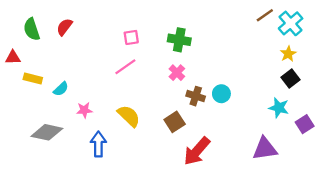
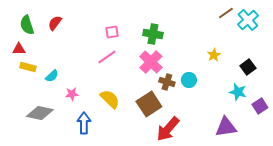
yellow star: (288, 54) -> (214, 55), moved
red triangle: (13, 57) -> (19, 49), moved
pink cross: (177, 73) -> (151, 62), size x1.6
brown square: (175, 122) -> (149, 104), size x1.4

